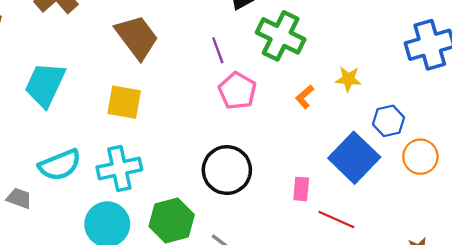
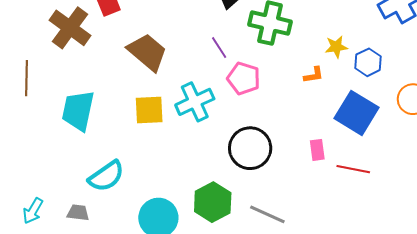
orange L-shape: (305, 97) -> (314, 75), moved, turned -135
blue hexagon: (388, 121) -> (368, 62), moved
cyan cross: (119, 168) -> (195, 102), moved

